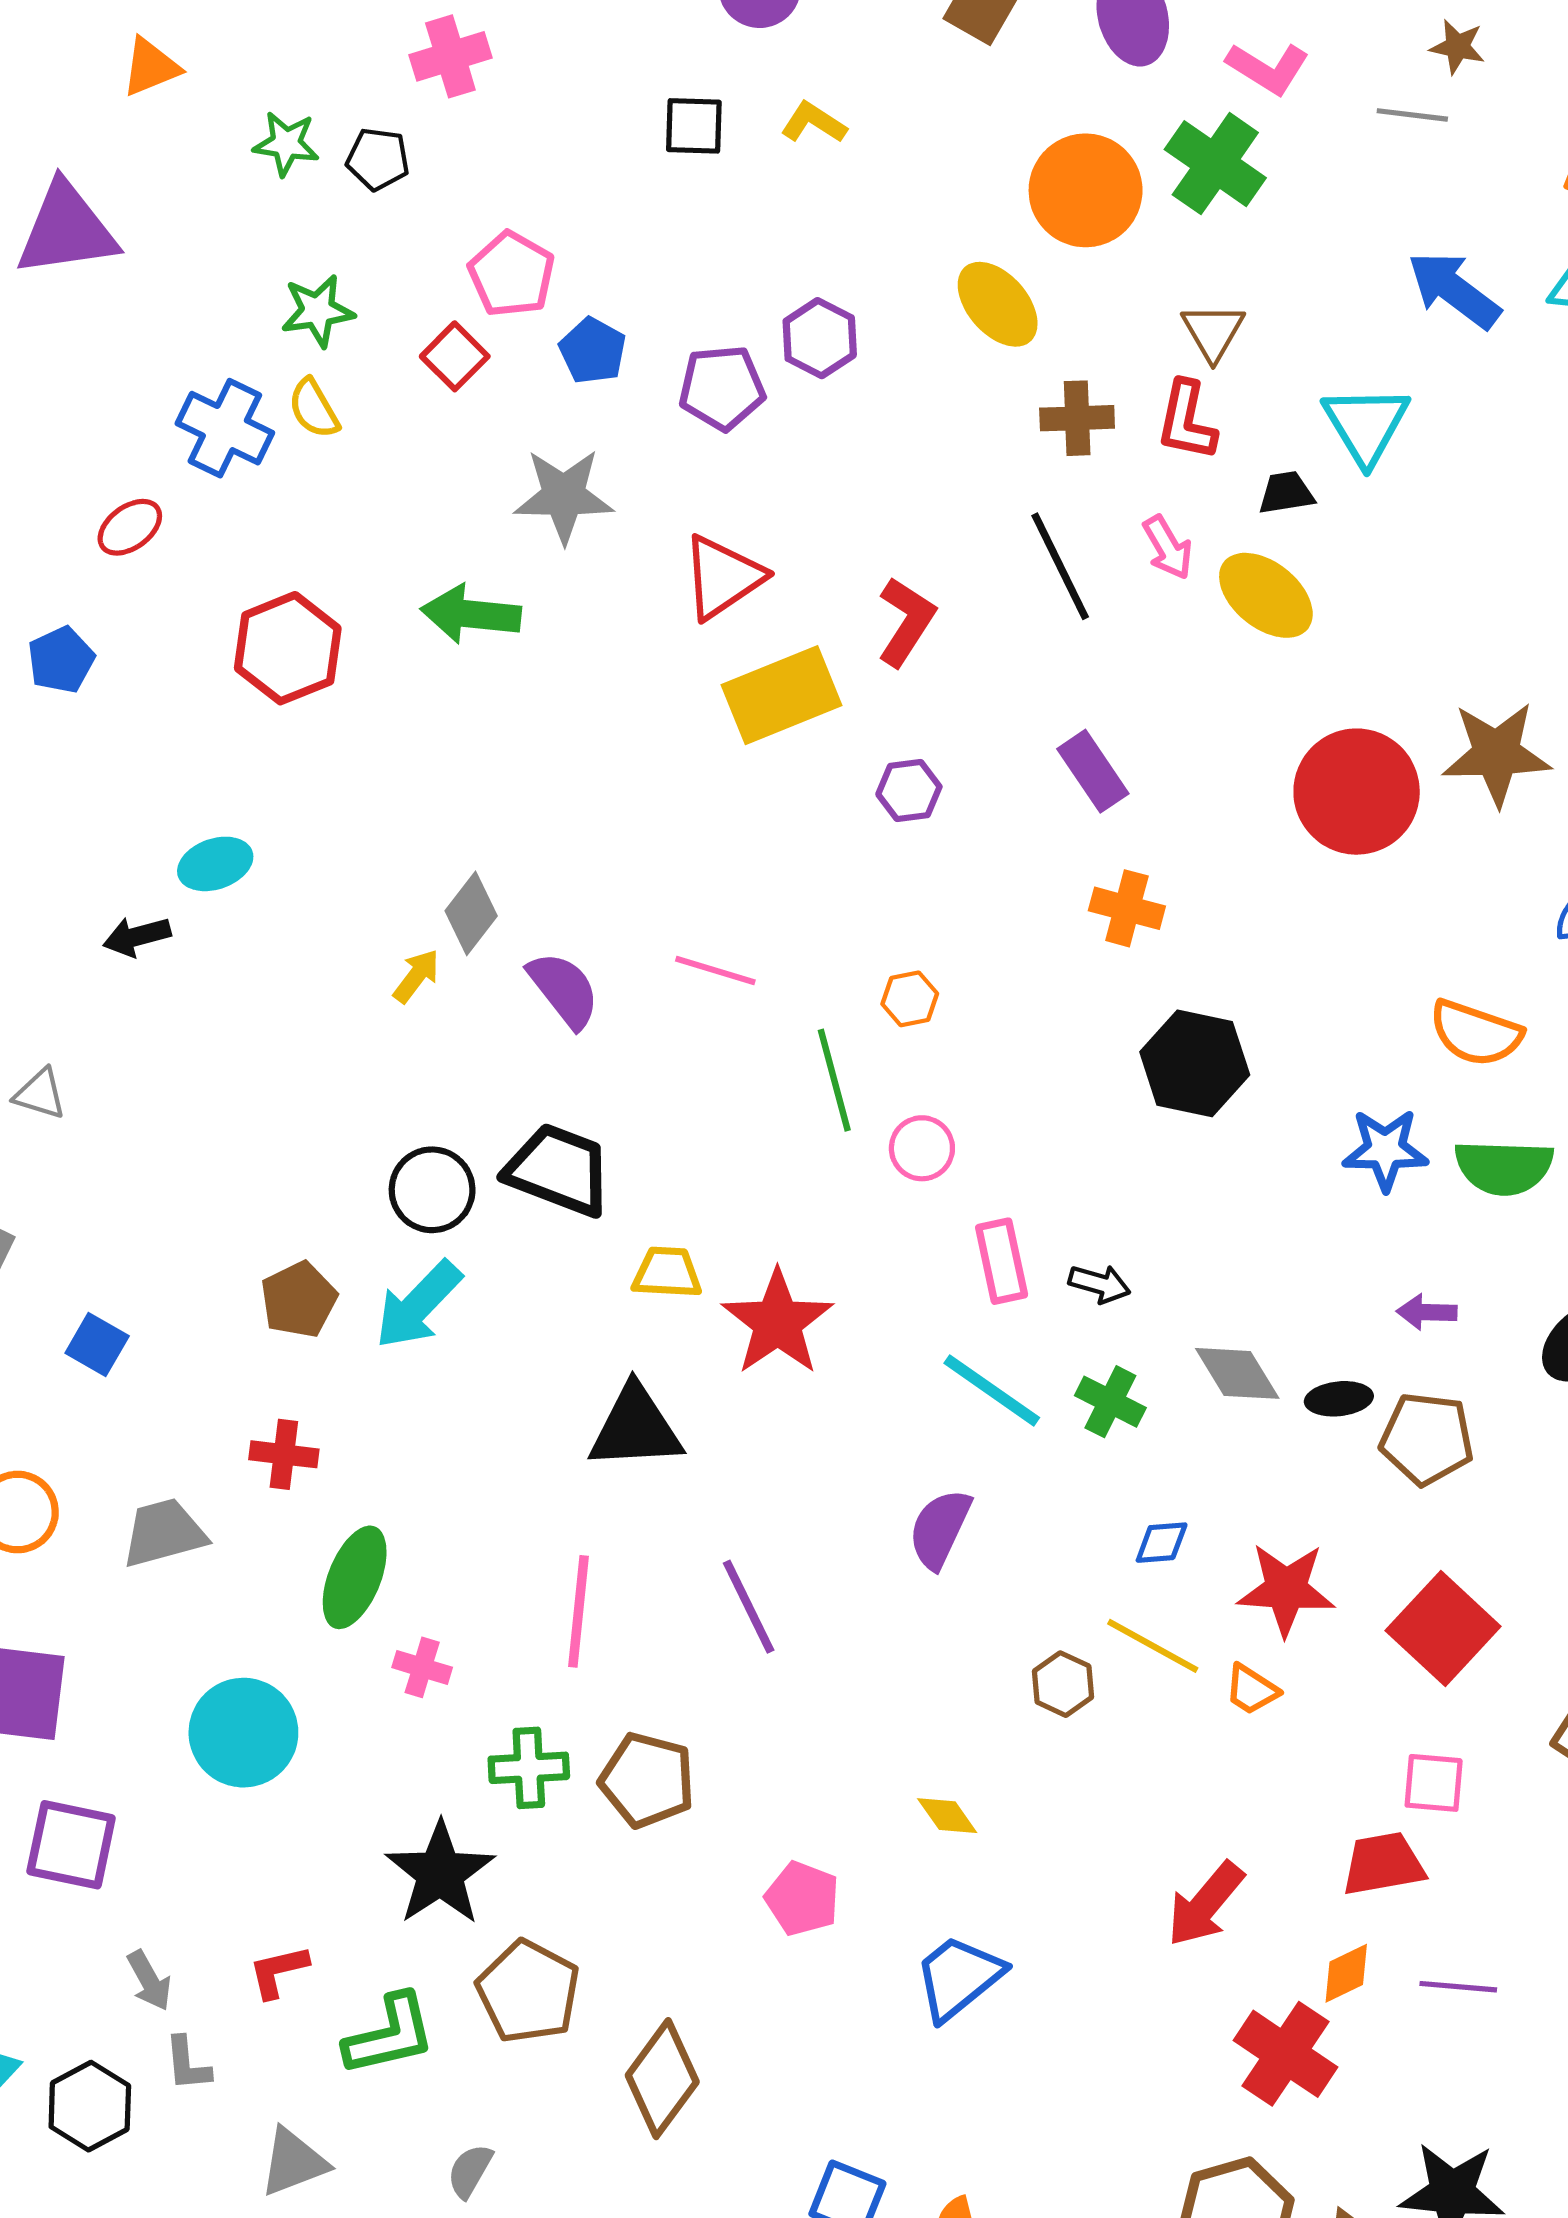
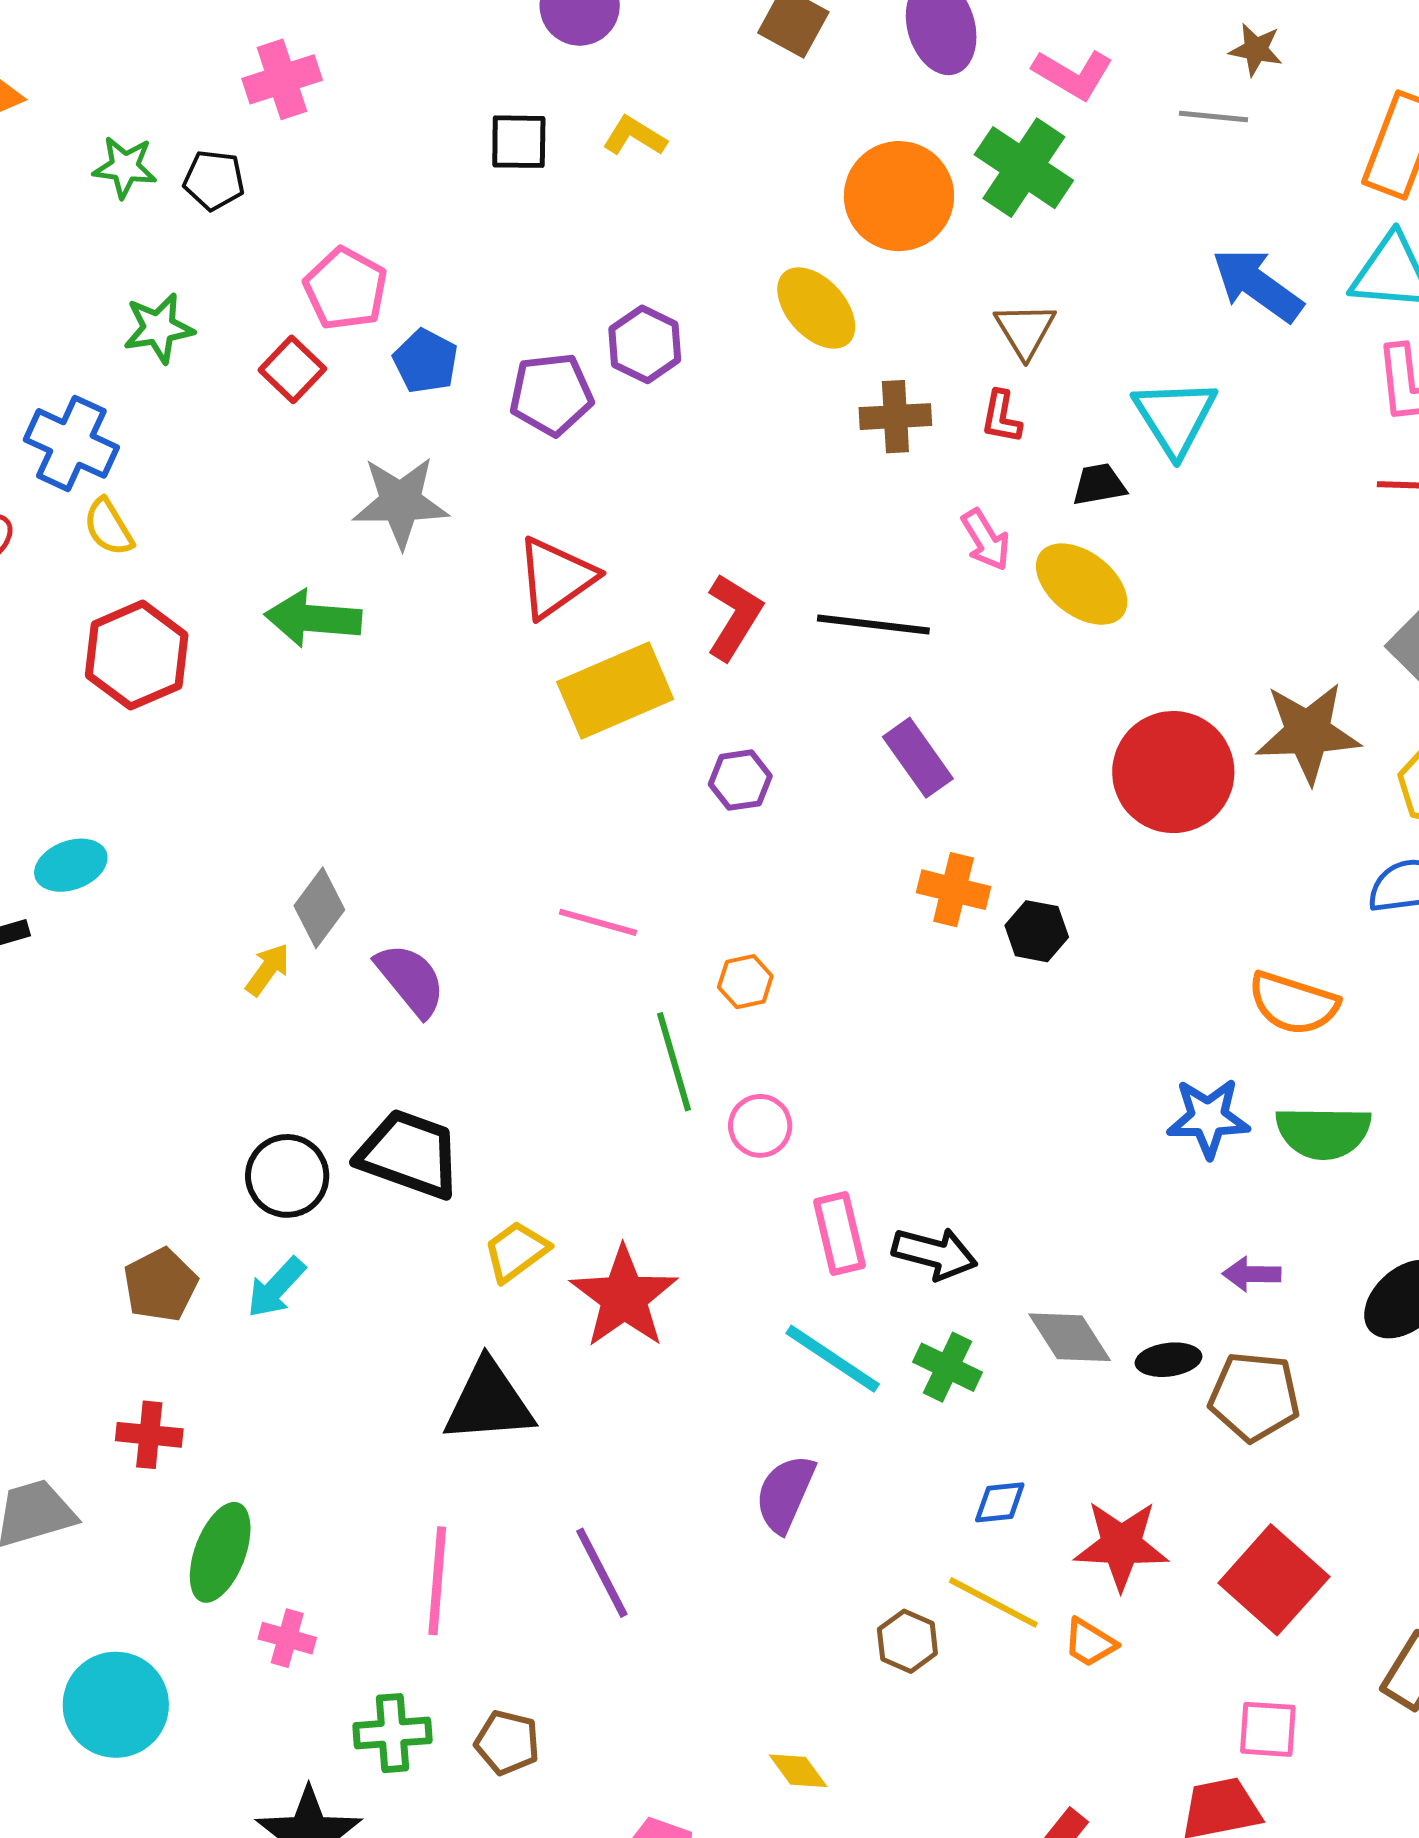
yellow semicircle: (314, 409) -> (108, 527), moved
red L-shape: (1187, 421) -> (1001, 417), size x0.7
black line: (1060, 566) -> (873, 625), moved, turned -56
pink line: (715, 971) -> (598, 922), moved
black hexagon: (1195, 1063) -> (1037, 931), moved, size x0.6
yellow trapezoid: (667, 1273) -> (516, 1251), turned -38
black arrow: (1100, 1284) -> (935, 1253), size x1.4
cyan arrow: (418, 1305) -> (276, 1287), size x0.7
brown pentagon: (647, 1780) -> (507, 1743), size x0.7

